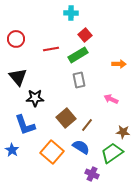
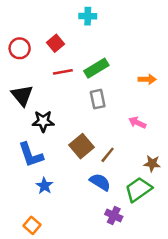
red square: (85, 35) -> (56, 43), moved
red line: (51, 49) -> (63, 72), moved
blue star: (12, 150) -> (44, 186), moved
orange square: (52, 152) -> (32, 225), moved, size x0.6

